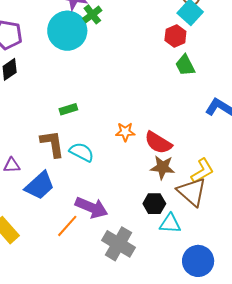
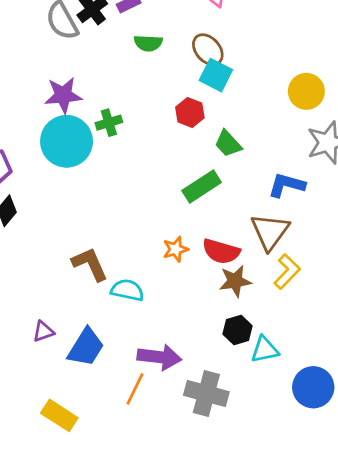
green cross: (92, 14) -> (109, 123), moved, turned 36
red hexagon: (175, 36) -> (190, 112), moved
green rectangle: (68, 109) -> (202, 187), moved, size x1.6
brown L-shape: (52, 144) -> (90, 264), moved
brown triangle: (192, 192) -> (270, 232), moved, turned 40

